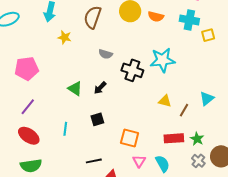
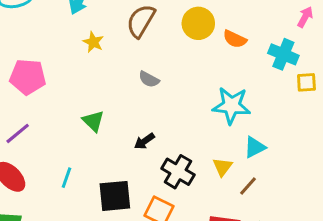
black cross: (132, 70) -> (178, 172), moved
black arrow: (100, 88) -> (144, 141), moved
cyan triangle: (207, 99) -> (255, 147), moved
yellow triangle: (165, 101) -> (222, 167), turned 40
black square: (97, 119) -> (115, 196), moved, size x1.6

